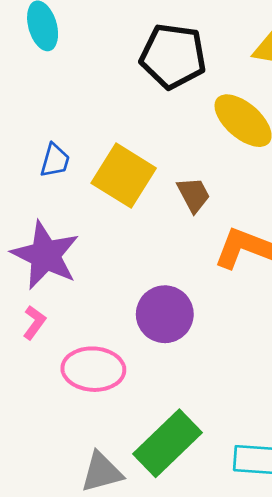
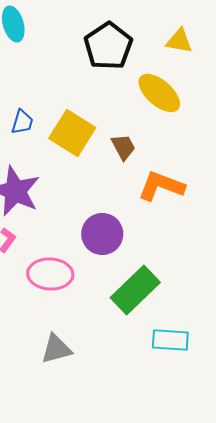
black pentagon: (173, 56) -> (108, 46), turned 30
green rectangle: (168, 443) -> (135, 290), moved

